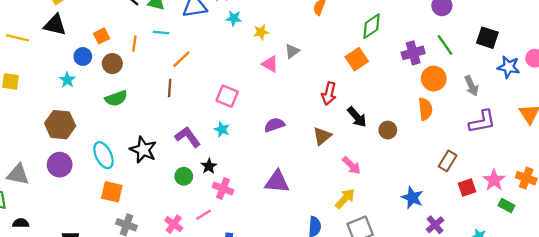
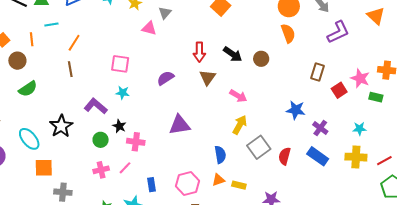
red arrow: (329, 94) -> (199, 52), moved
black star: (143, 150) -> (61, 126), turned 30
pink cross: (174, 224) -> (101, 170), moved, turned -35

